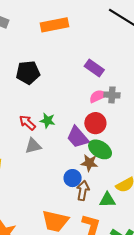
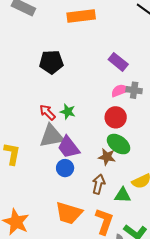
purple trapezoid: (78, 137) -> (69, 147), moved
gray triangle: (33, 146) -> (52, 136), size x1.5
blue circle: (73, 178) -> (65, 168), moved

